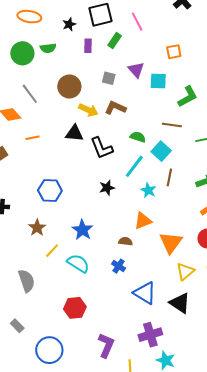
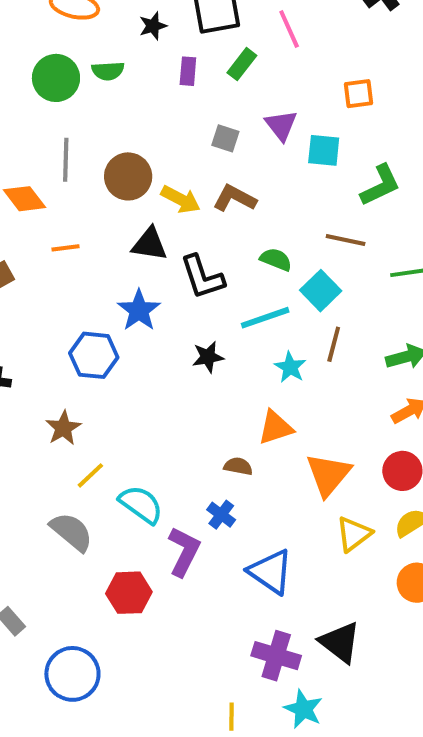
brown circle: (69, 86) -> (128, 176), moved
gray line: (30, 94) -> (66, 160), turned 35
cyan line: (134, 166) -> (265, 318), turned 30
blue star: (82, 230) -> (139, 310), moved
gray semicircle: (26, 281) -> (72, 532), moved, turned -35
black triangle: (180, 303) -> (340, 642), moved
purple cross: (150, 335) -> (276, 656), turned 30
purple L-shape: (106, 345) -> (184, 552), moved

